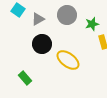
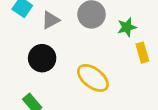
black circle: (42, 44) -> (42, 58), moved

